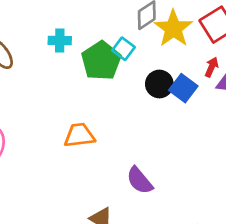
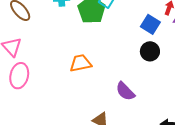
black circle: (159, 84) -> (150, 51), moved

